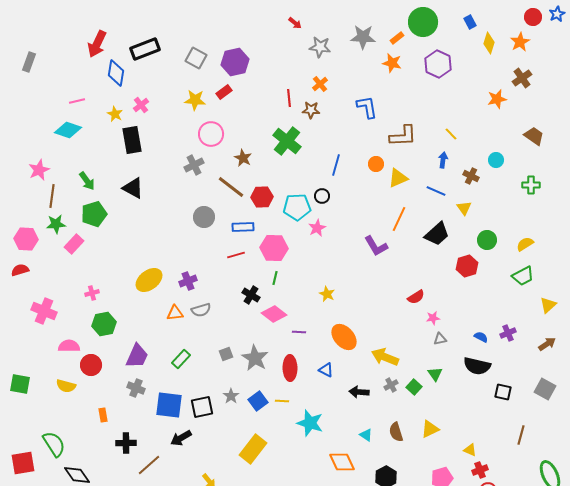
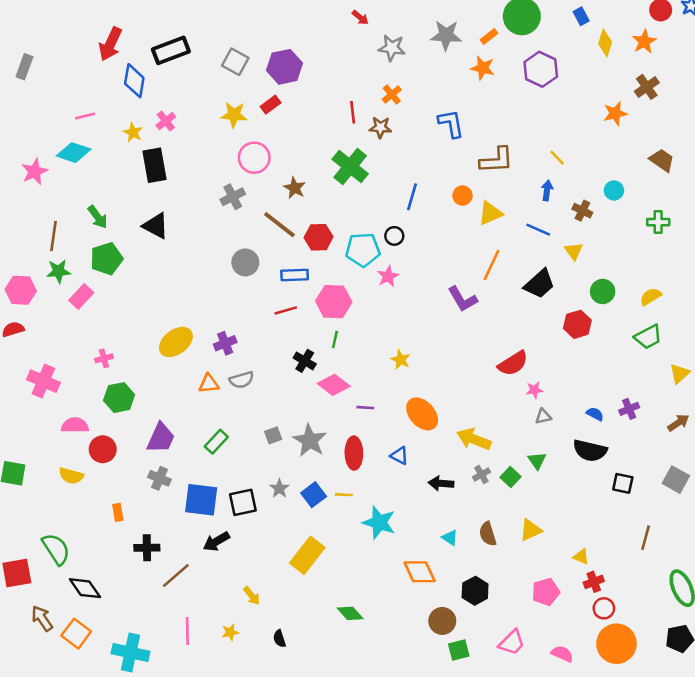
pink star: (39, 170) -> (35, 172), moved
red semicircle: (416, 297) -> (513, 363), size x1.4

